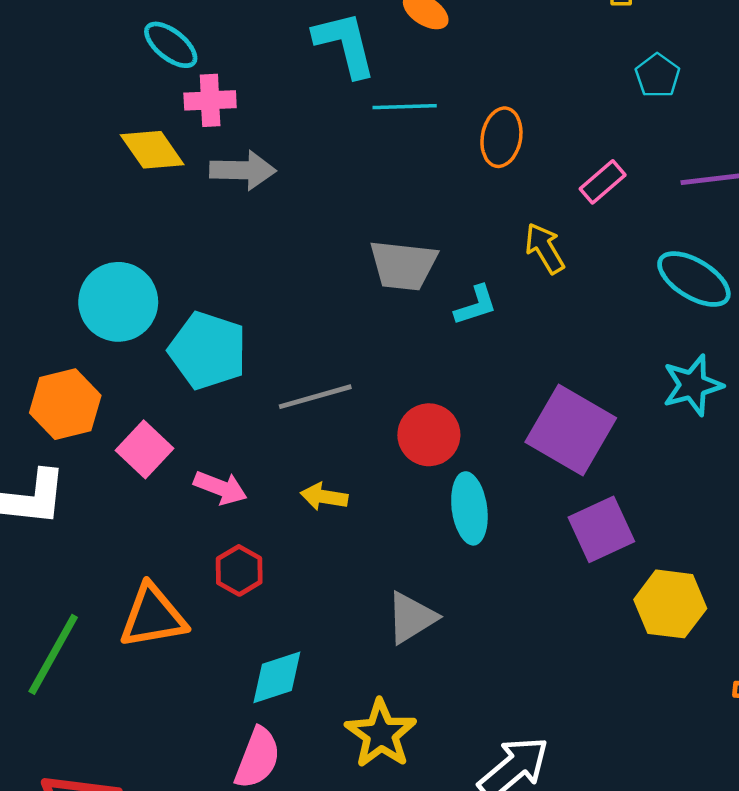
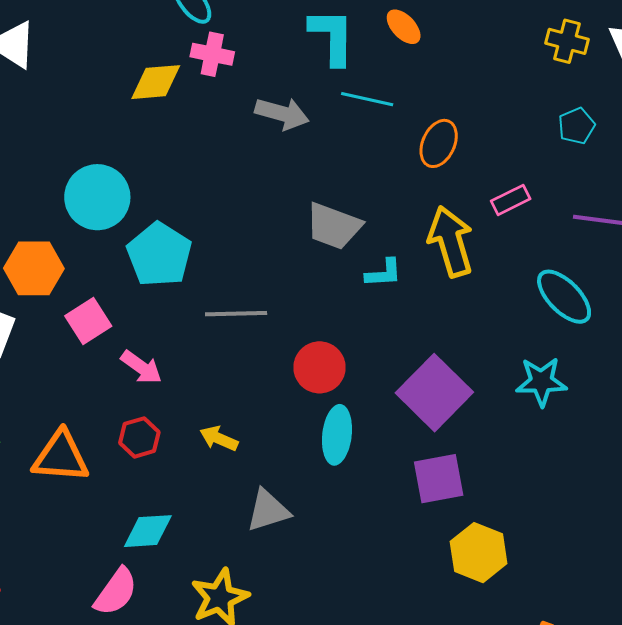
yellow diamond: (152, 150) -> (156, 82), turned -74
gray arrow: (243, 170) -> (282, 114), moved
yellow arrow: (545, 248) -> (451, 241), size x1.6
yellow arrow: (324, 497) -> (219, 438), moved

